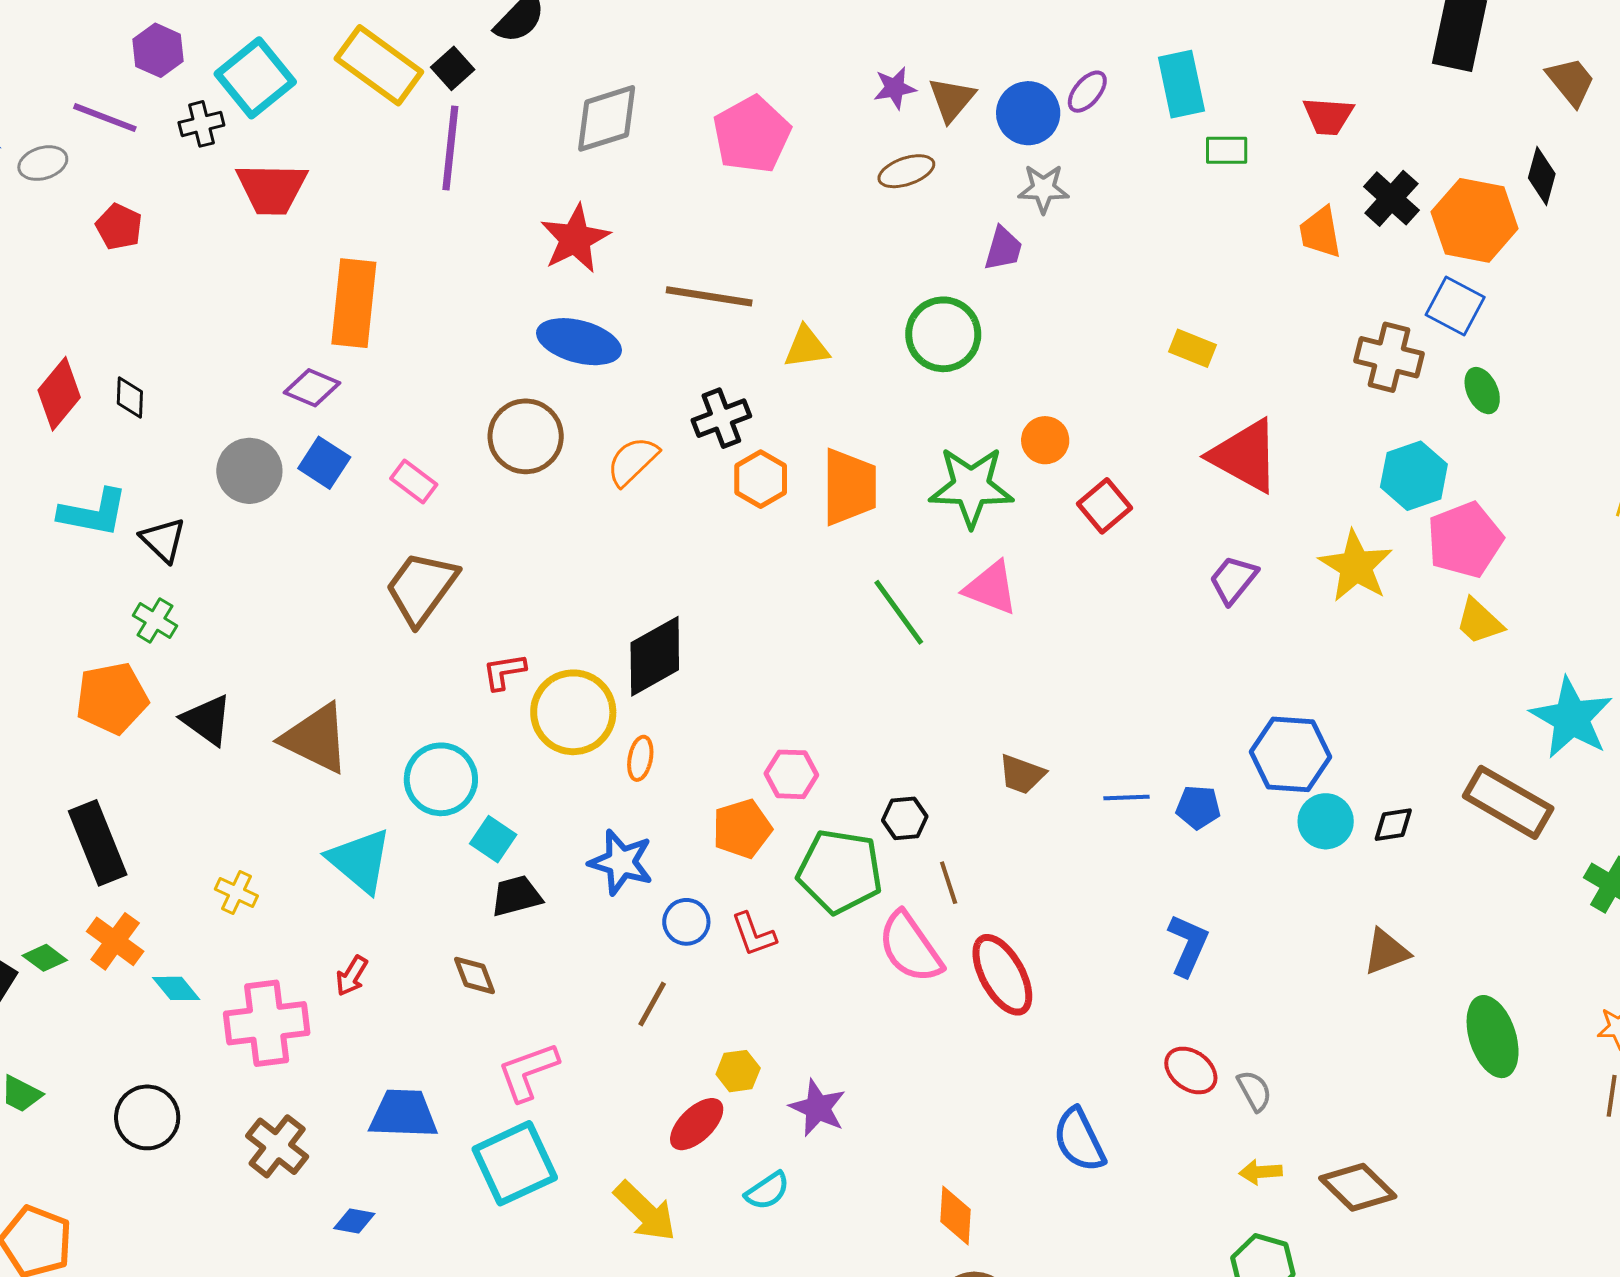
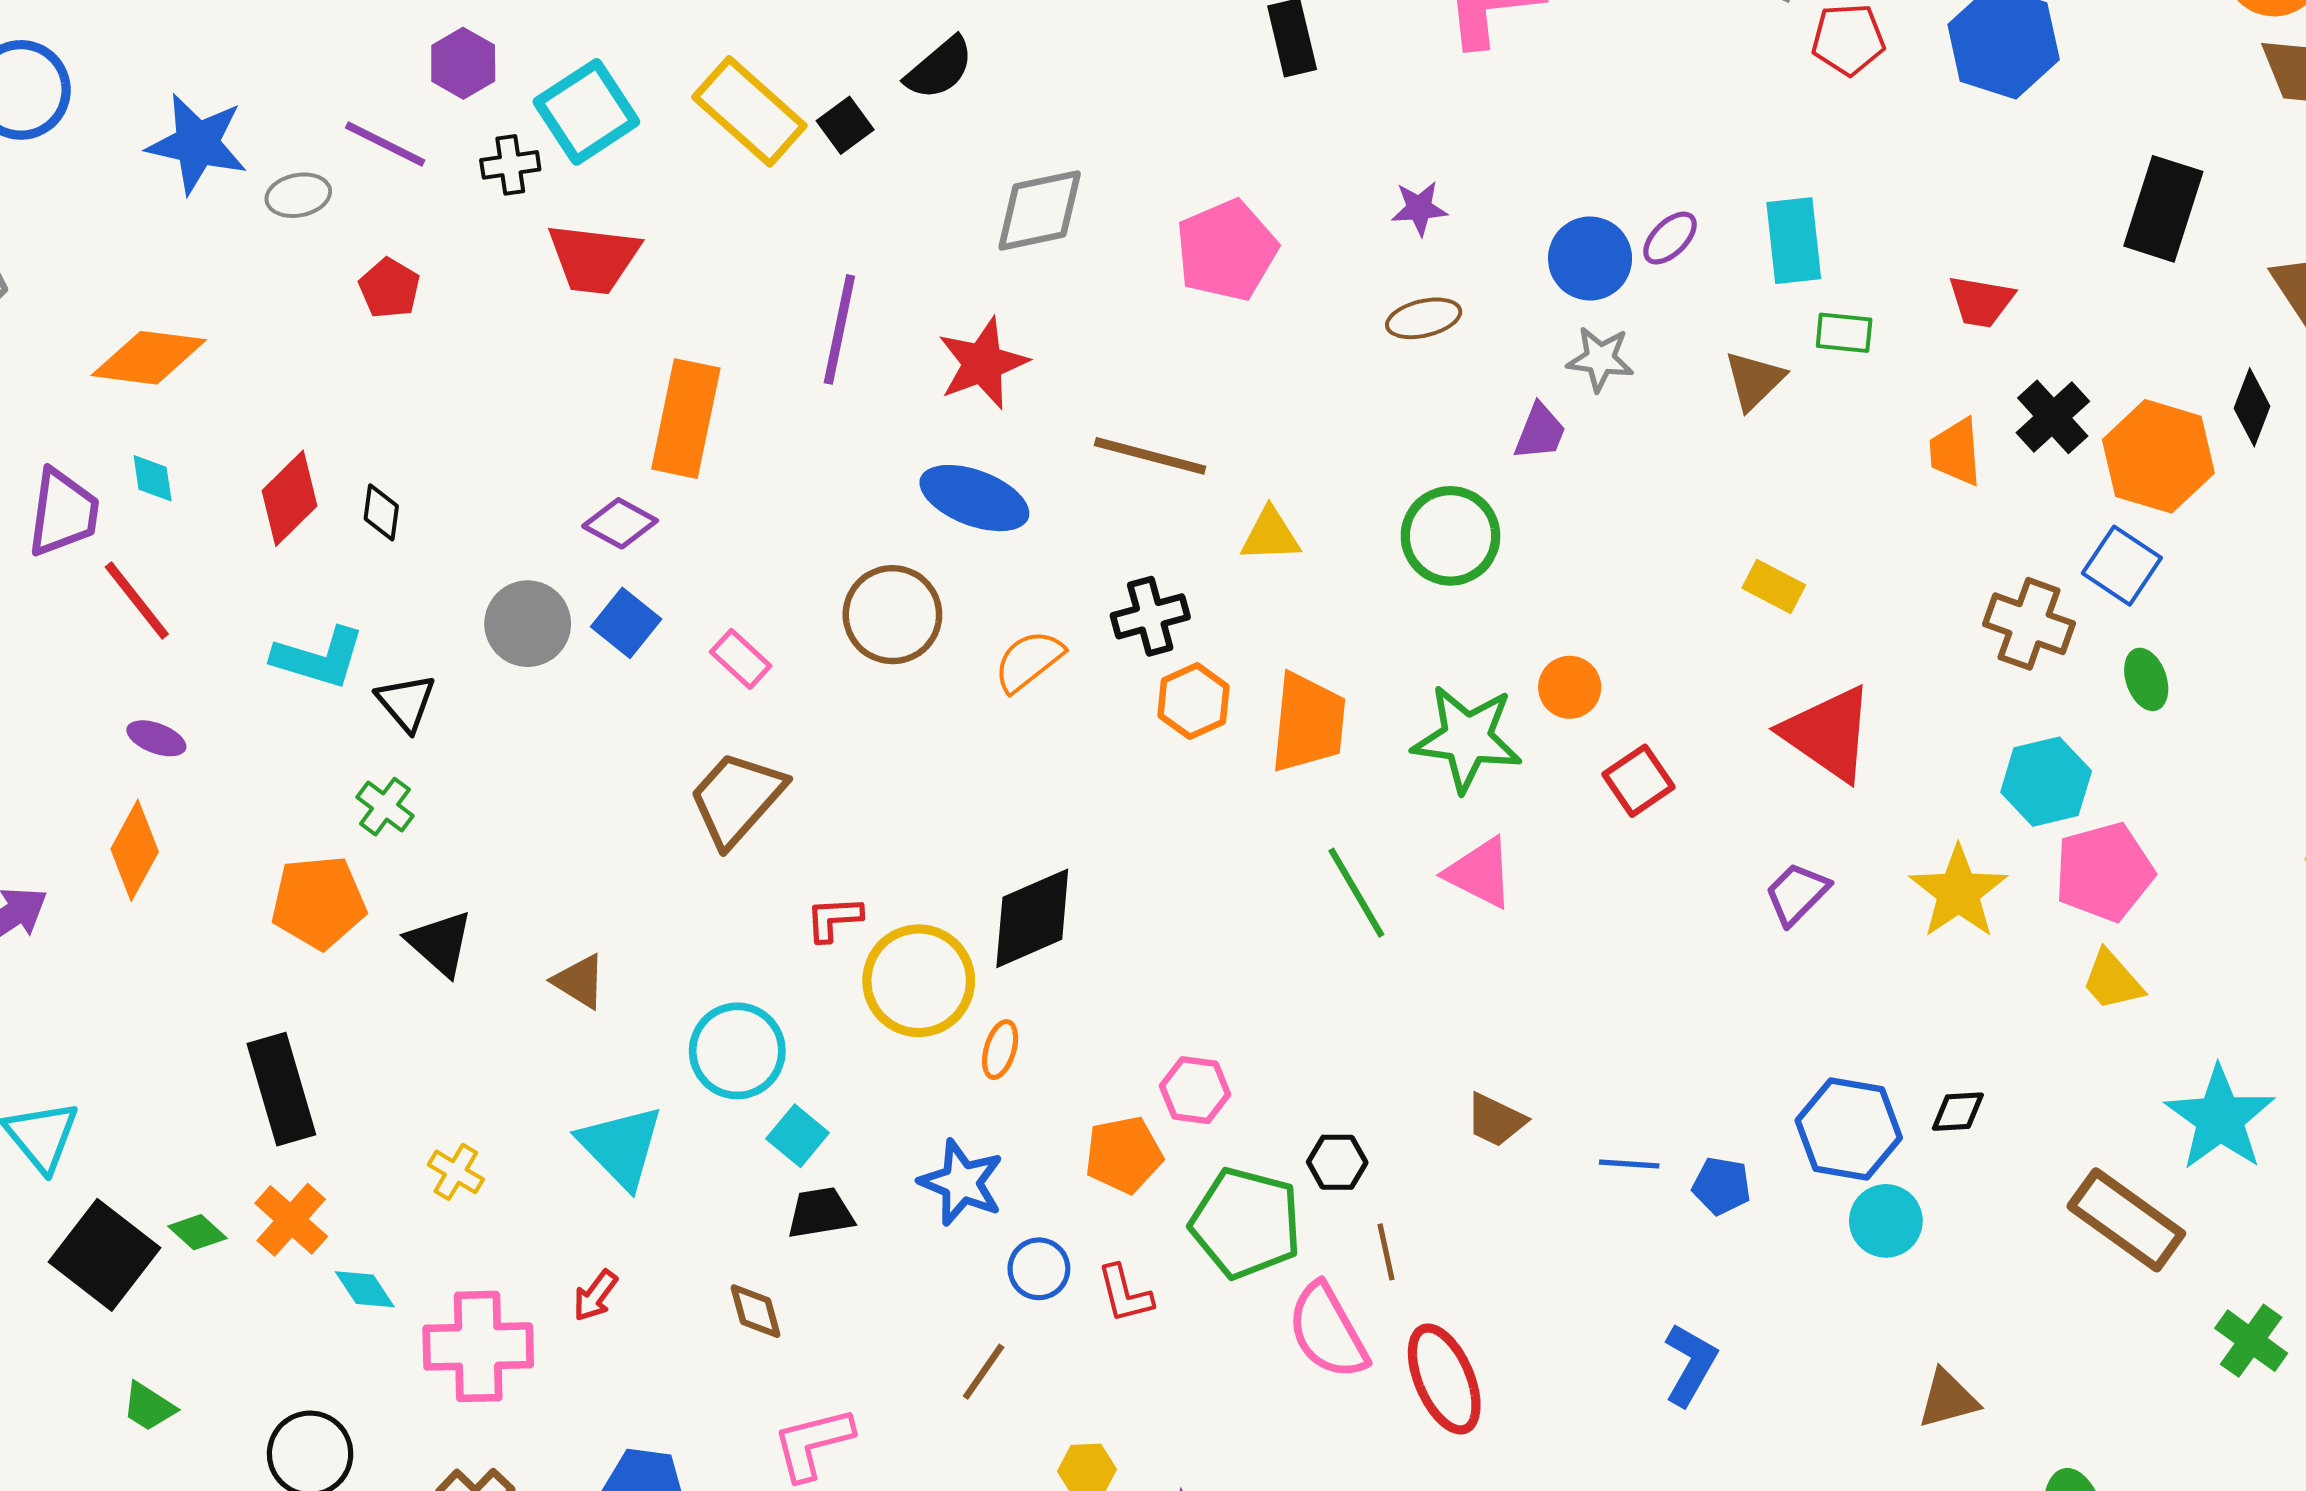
brown triangle: (952, 99) -> (1754, 380), moved
purple line: (450, 148) -> (839, 329), moved
brown triangle: (316, 738) -> (580, 981), size x0.6
black diamond: (1393, 825) -> (1958, 1112), moved

